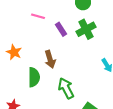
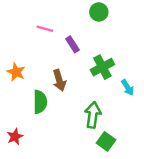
green cross: (86, 29) -> (102, 67), moved
green arrow: (66, 88) -> (93, 115), moved, turned 35

